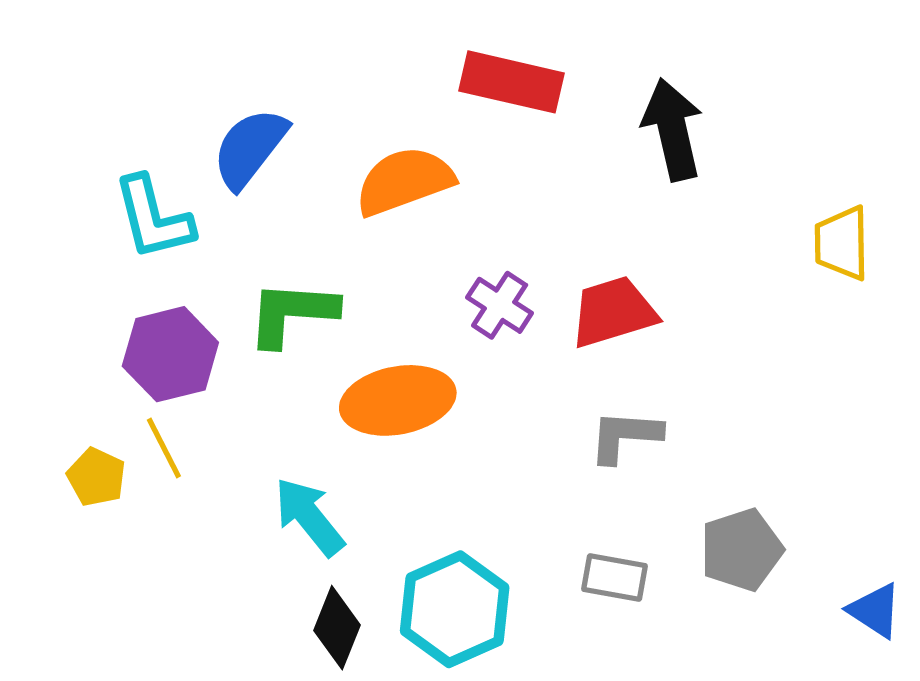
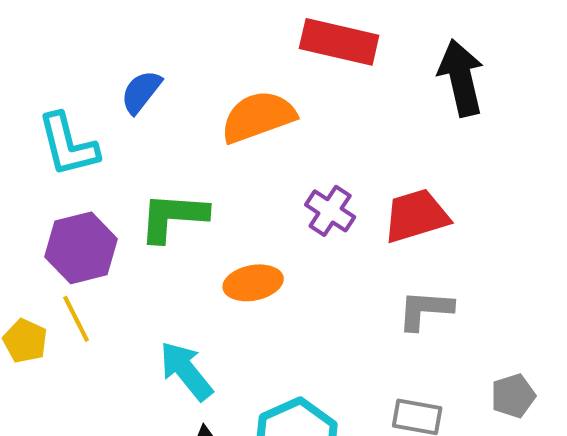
blue semicircle: (250, 148) -> (141, 92), size x0.7
orange ellipse: (398, 400) -> (253, 283), size x0.7
gray pentagon: (741, 550) -> (513, 396), size x0.7

